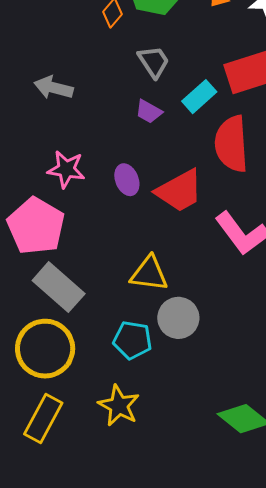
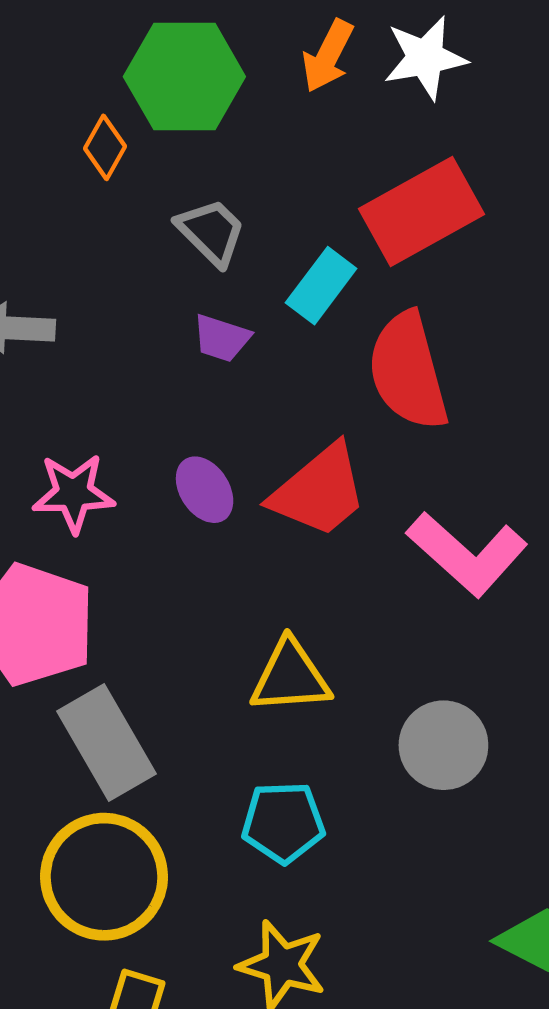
gray rectangle: (59, 287) -> (107, 743), turned 30
gray circle: (178, 318) -> (443, 745), moved

